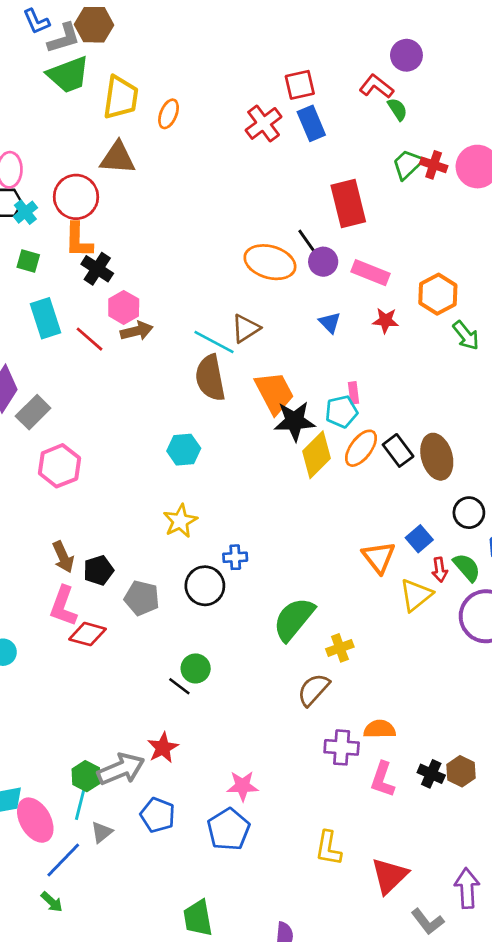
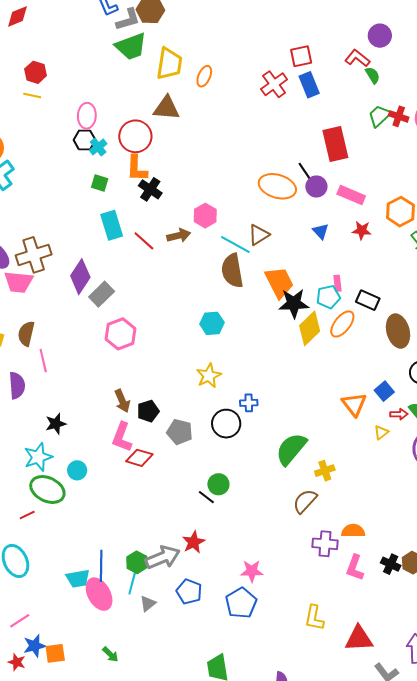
pink hexagon: (124, 307) -> (205, 216), moved
black rectangle: (398, 450) -> (368, 300), moved, turned -30
red arrow: (440, 570) -> (399, 414), turned -84
yellow triangle: (416, 595) -> (381, 432), size x0.6
blue line: (63, 860) -> (101, 566), moved, turned -44
red triangle: (389, 876) -> (359, 639), turned 40

